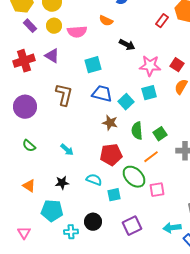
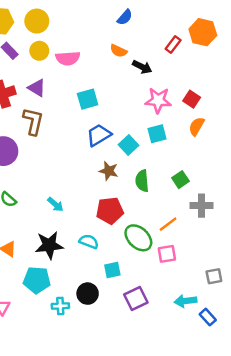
orange semicircle: (106, 21) -> (119, 51), moved
black arrow: (127, 45) -> (142, 67), moved
blue trapezoid: (102, 94) -> (99, 135), turned -45
brown L-shape: (64, 95) -> (33, 121), moved
green square: (160, 134) -> (180, 180), moved
orange line: (151, 157) -> (168, 224), moved
black star: (62, 183) -> (49, 245), size x1.6
cyan square: (114, 195) -> (112, 270), moved

